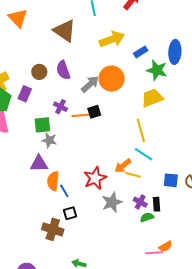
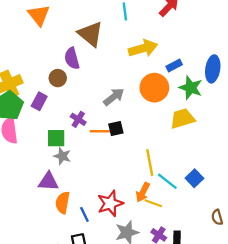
purple semicircle: (63, 70) -> (72, 58), moved
orange circle: (112, 79) -> (154, 88), moved
yellow line: (141, 130) -> (150, 163), moved
orange arrow: (123, 166) -> (143, 192), turned -30
blue square: (171, 180) -> (194, 178), moved, turned 35
blue line: (64, 191) -> (84, 214), moved

